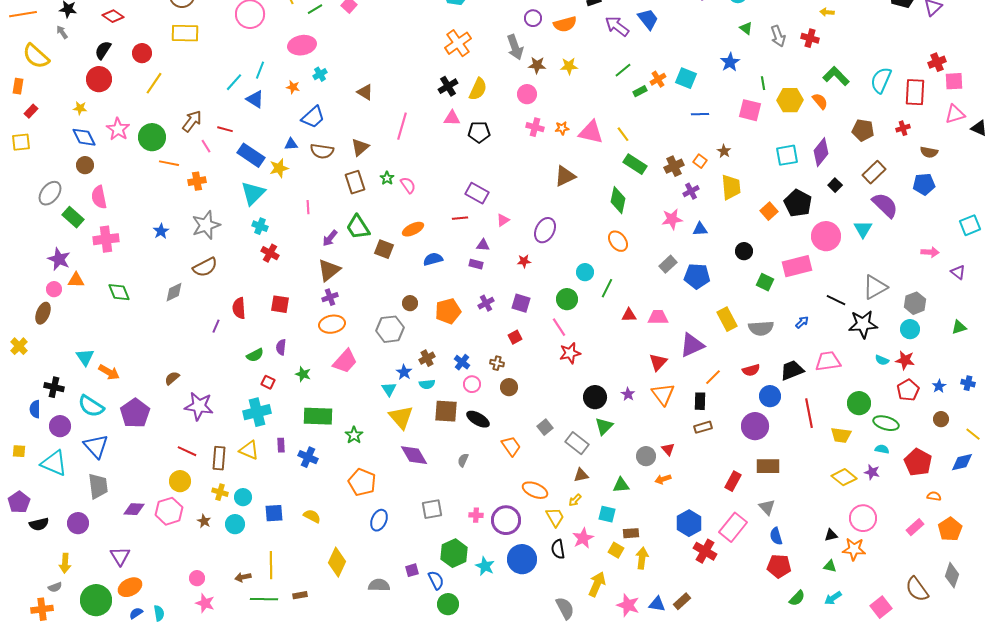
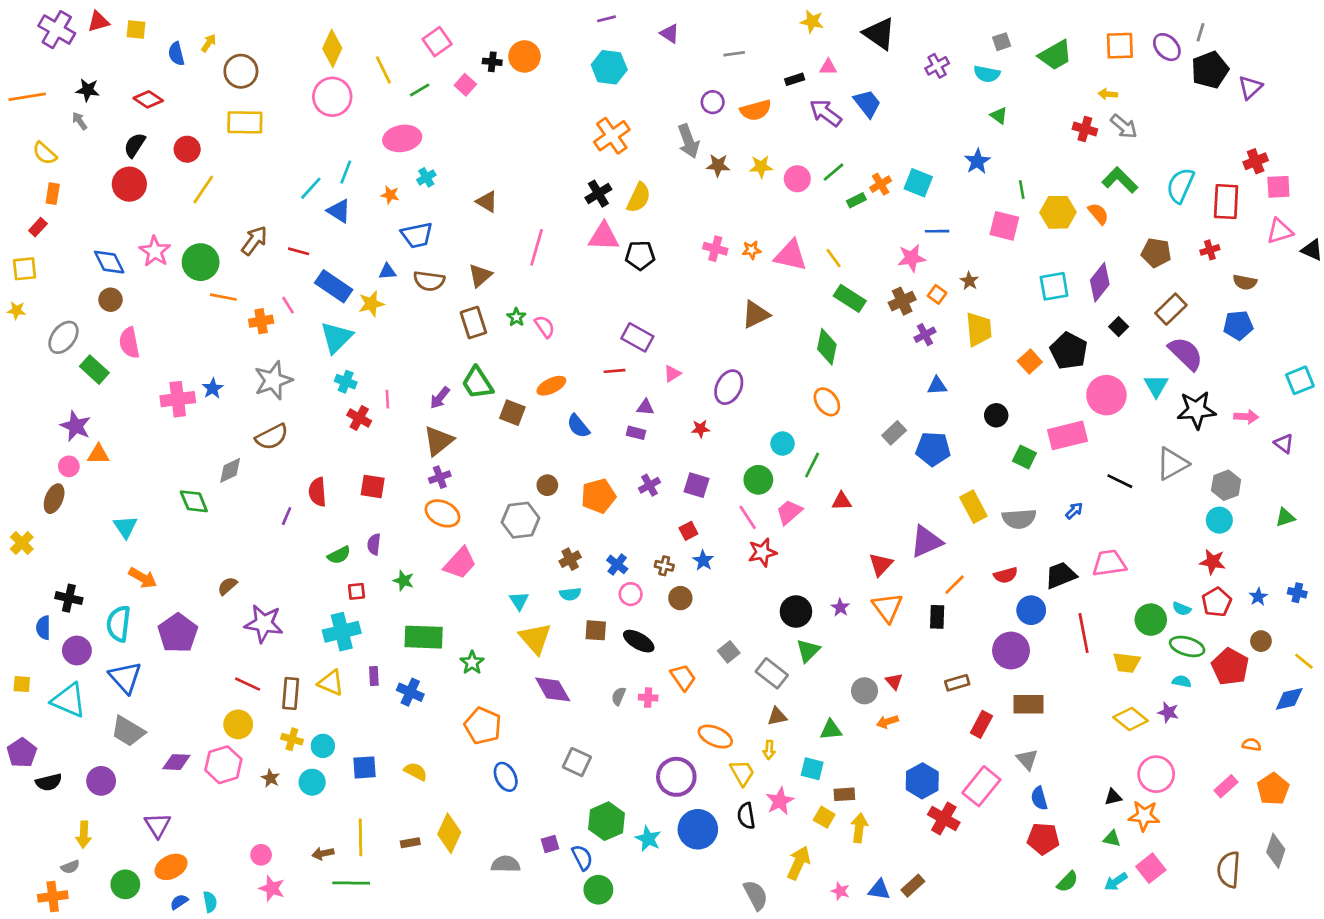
gray arrow: (778, 36) -> (1124, 126), moved, turned -30
yellow semicircle: (36, 56) -> (45, 153), size x0.7
orange rectangle: (18, 86) -> (53, 194), moved
pink circle: (527, 94) -> (797, 179), moved
yellow star: (80, 108) -> (16, 310), moved
blue trapezoid: (313, 117) -> (417, 235), turned 30
pink triangle: (452, 118) -> (604, 237), size x1.4
pink line: (206, 146) -> (288, 305), moved
pink line: (308, 207) -> (387, 399), moved
pink star: (672, 219) -> (912, 258), moved
pink cross: (106, 239) -> (178, 399), moved
blue semicircle: (433, 259) -> (578, 426), turned -114
green diamond: (119, 292) -> (194, 501), moved
pink trapezoid: (658, 317) -> (789, 512), moved, turned -40
orange ellipse: (332, 324) -> (442, 513), turned 35
black star: (863, 324) -> (1196, 410), moved
cyan triangle: (85, 357) -> (125, 527), moved
cyan semicircle: (882, 360) -> (1182, 609), moved
blue star: (404, 372) -> (703, 560), moved
red square: (268, 382) -> (356, 591), turned -32
cyan semicircle: (91, 406) -> (119, 624), turned 64
brown square: (446, 411) -> (596, 630), size x0.7
brown rectangle: (703, 427) -> (957, 683), moved
red pentagon: (918, 462) -> (1230, 667), moved
gray trapezoid: (98, 486) -> (128, 731), turned 128
yellow arrow: (575, 500) -> (769, 750), turned -40
gray square: (432, 509) -> (577, 762), turned 35
pink cross: (476, 515) -> (648, 698), moved
blue ellipse: (379, 520) -> (506, 777), turned -50
brown semicircle: (917, 589) -> (1229, 870), turned 40
brown rectangle: (300, 595) -> (410, 843), moved
green circle: (96, 600) -> (125, 884), size x0.7
pink star: (628, 605) -> (840, 891), size x0.6
pink square: (881, 607) -> (1151, 868), moved

